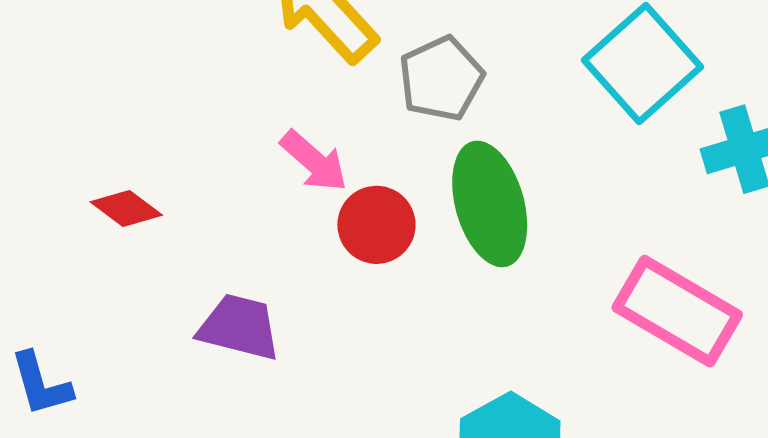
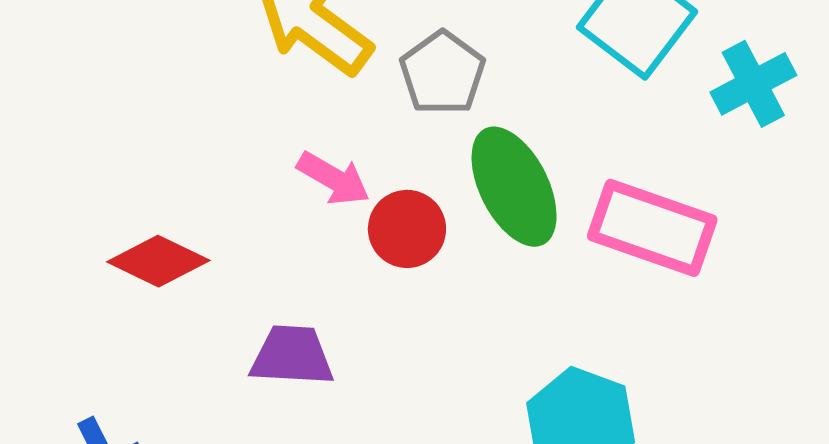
red diamond: (126, 209) -> (158, 261), size x1.4
pink rectangle: (677, 311) -> (652, 228), moved

